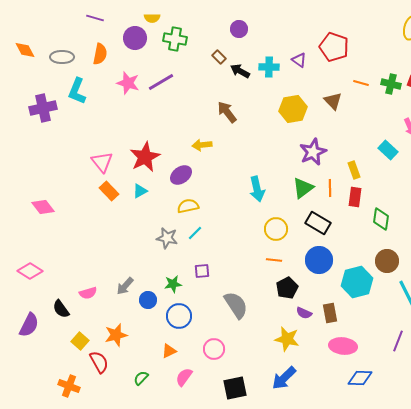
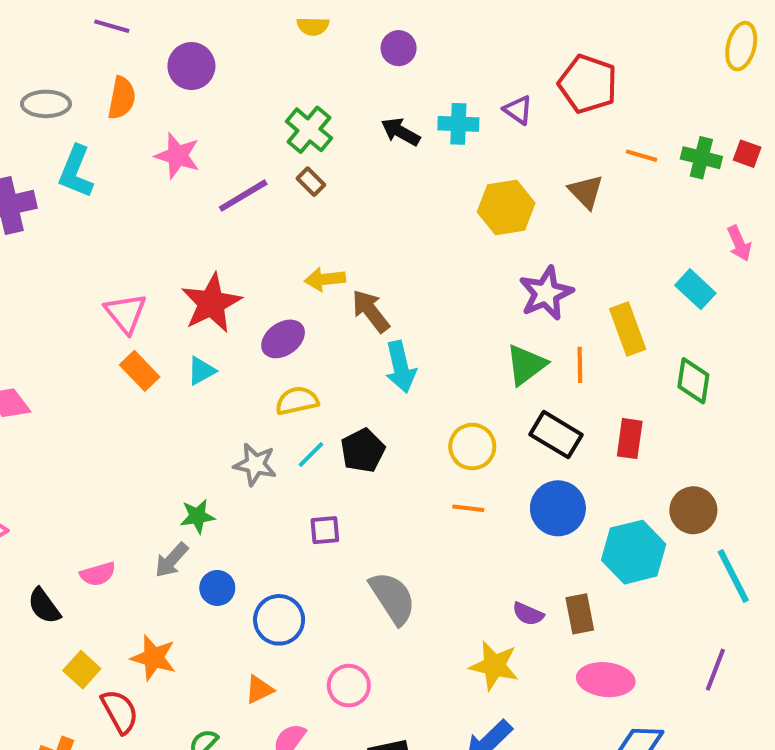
yellow semicircle: (152, 18) -> (313, 26), moved
green cross: (175, 39) -> (309, 130), moved, turned 30
brown rectangle: (219, 57) -> (311, 182), moved
purple line: (161, 82) -> (243, 196), moved
brown arrow: (227, 112) -> (371, 311), moved
yellow rectangle: (354, 170) -> (628, 329), size x1.4
cyan arrow: (257, 189) -> (401, 367), moved
red rectangle: (355, 197) -> (630, 439), moved
green diamond: (381, 219) -> (693, 381), moved
green star: (173, 284) -> (197, 516), moved
black pentagon: (287, 288) -> (363, 451), moved
orange star: (116, 335) -> (154, 658), turned 30

